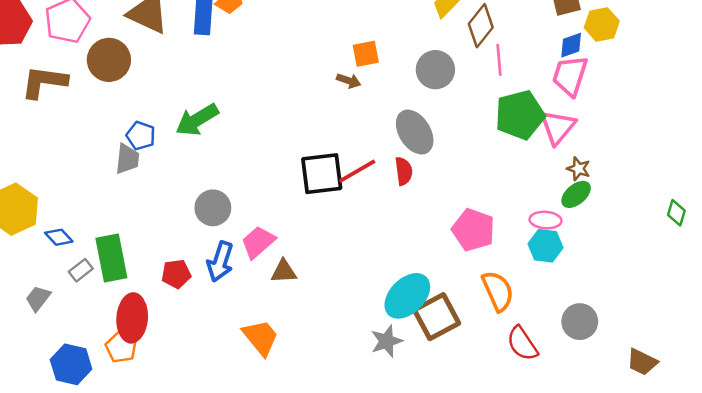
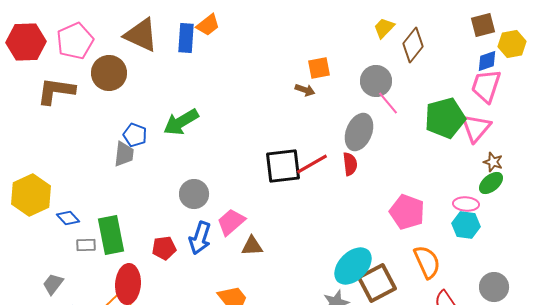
pink line: (499, 60) -> (388, 103), moved, turned -35
gray ellipse: (415, 132) -> (359, 132), turned 54
gray rectangle: (81, 270) -> (86, 245), turned 36
gray trapezoid: (38, 298) -> (53, 284), moved

